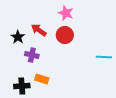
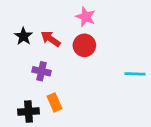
black star: (18, 37) -> (23, 36), moved
orange rectangle: (42, 79) -> (55, 102), turned 48

